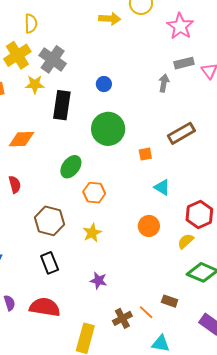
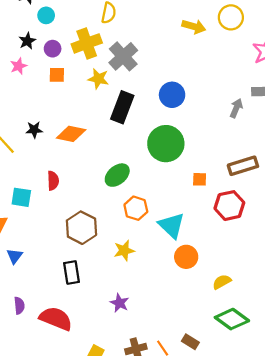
blue circle: (104, 84) -> (172, 95), size x1.5
cyan triangle: (162, 187) -> (172, 226), moved, size x1.5
red hexagon: (199, 215) -> (229, 206), moved

